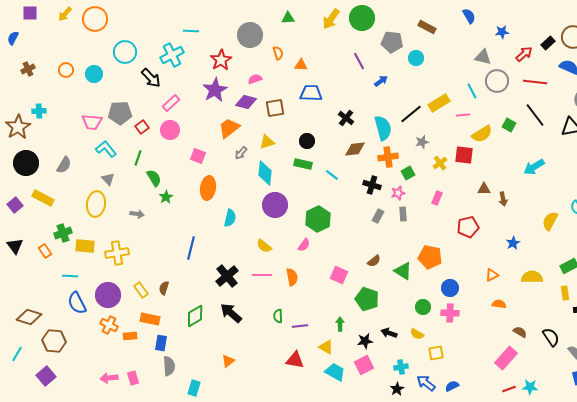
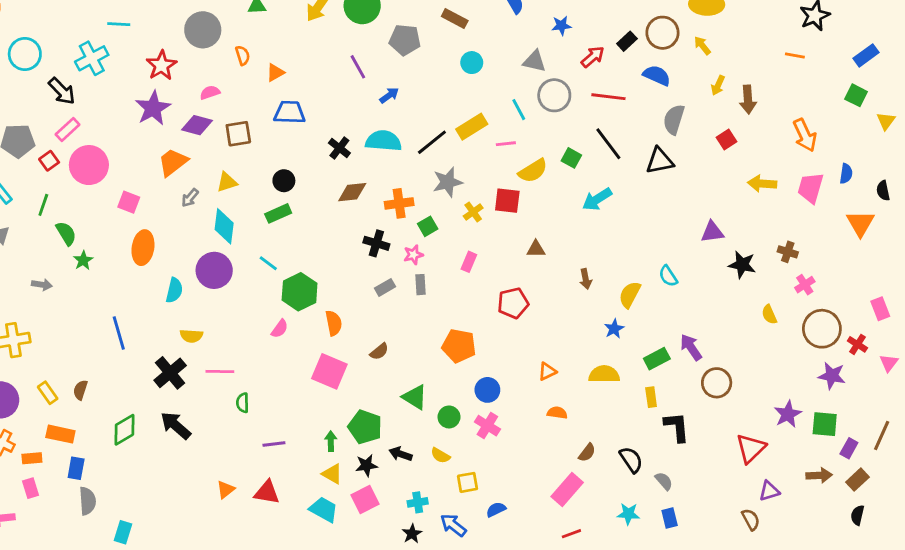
cyan circle: (416, 58) -> (472, 63), moved
orange triangle: (301, 65) -> (275, 73), turned -32
pink rectangle: (171, 103) -> (68, 129), moved
cyan semicircle: (383, 128) -> (384, 141), moved, turned -70
pink circle: (170, 130) -> (89, 165), size x1.4
gray star: (422, 142) -> (448, 182), size x1.5
green rectangle: (303, 164) -> (278, 213), turned -36
cyan arrow: (534, 167) -> (597, 199), moved
cyan line: (332, 175) -> (268, 263), moved
brown arrow: (503, 199) -> (586, 279), moved
purple circle: (275, 205) -> (214, 270), moved
gray rectangle: (378, 216) -> (385, 287), turned 32
blue star: (513, 243) -> (614, 329), moved
yellow semicircle: (264, 246) -> (191, 336), moved, turned -35
blue line: (191, 248) -> (119, 333), turned -30
green triangle: (403, 271) -> (415, 397), moved
pink square: (339, 275) -> (329, 371), size x1.4
orange semicircle: (292, 277) -> (334, 323), moved
green pentagon: (367, 299) -> (365, 427), moved
pink cross: (450, 313) -> (487, 426), turned 30
green semicircle: (278, 316) -> (243, 403), moved
brown semicircle: (520, 332) -> (587, 453), turned 96
yellow triangle: (326, 347) -> (332, 474), moved
orange triangle: (228, 361) -> (226, 490), moved
pink rectangle: (133, 378) -> (31, 488), moved
blue semicircle: (452, 386) -> (496, 509), moved
cyan star: (530, 387) -> (628, 514), moved

